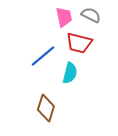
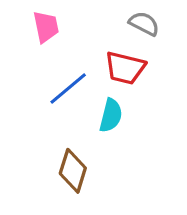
pink trapezoid: (64, 17) -> (46, 27), moved

